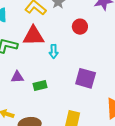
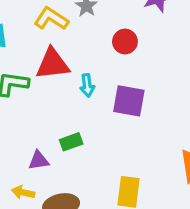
purple triangle: (17, 77) -> (39, 160), moved
purple square: (86, 78) -> (129, 101), moved

